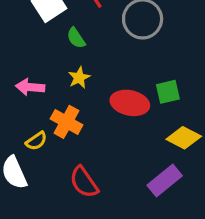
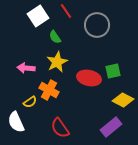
yellow star: (79, 78) -> (57, 62), size x1.5

